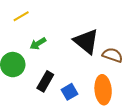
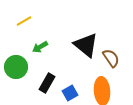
brown semicircle: (112, 55) -> (111, 58), turned 36

